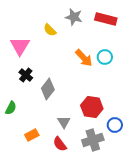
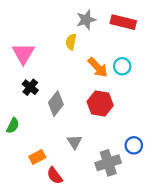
gray star: (74, 17) -> (86, 20), turned -30
yellow semicircle: (50, 30) -> (71, 42), moved, turned 56
red hexagon: (92, 107) -> (100, 103), moved
red semicircle: (60, 144) -> (55, 176), moved

